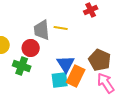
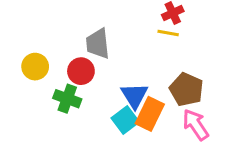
yellow line: (61, 28) -> (168, 33), moved
cyan square: (60, 80) -> (125, 120), turned -30

